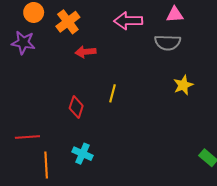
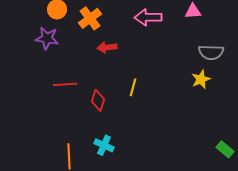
gray semicircle: (168, 43) -> (211, 52), moved
red line: (27, 137) -> (65, 84), moved

